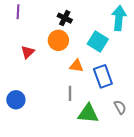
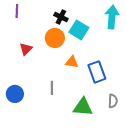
cyan square: (98, 41) -> (79, 30), moved
gray line: (70, 93) -> (52, 88), moved
gray semicircle: (120, 107) -> (113, 101), turned 32

